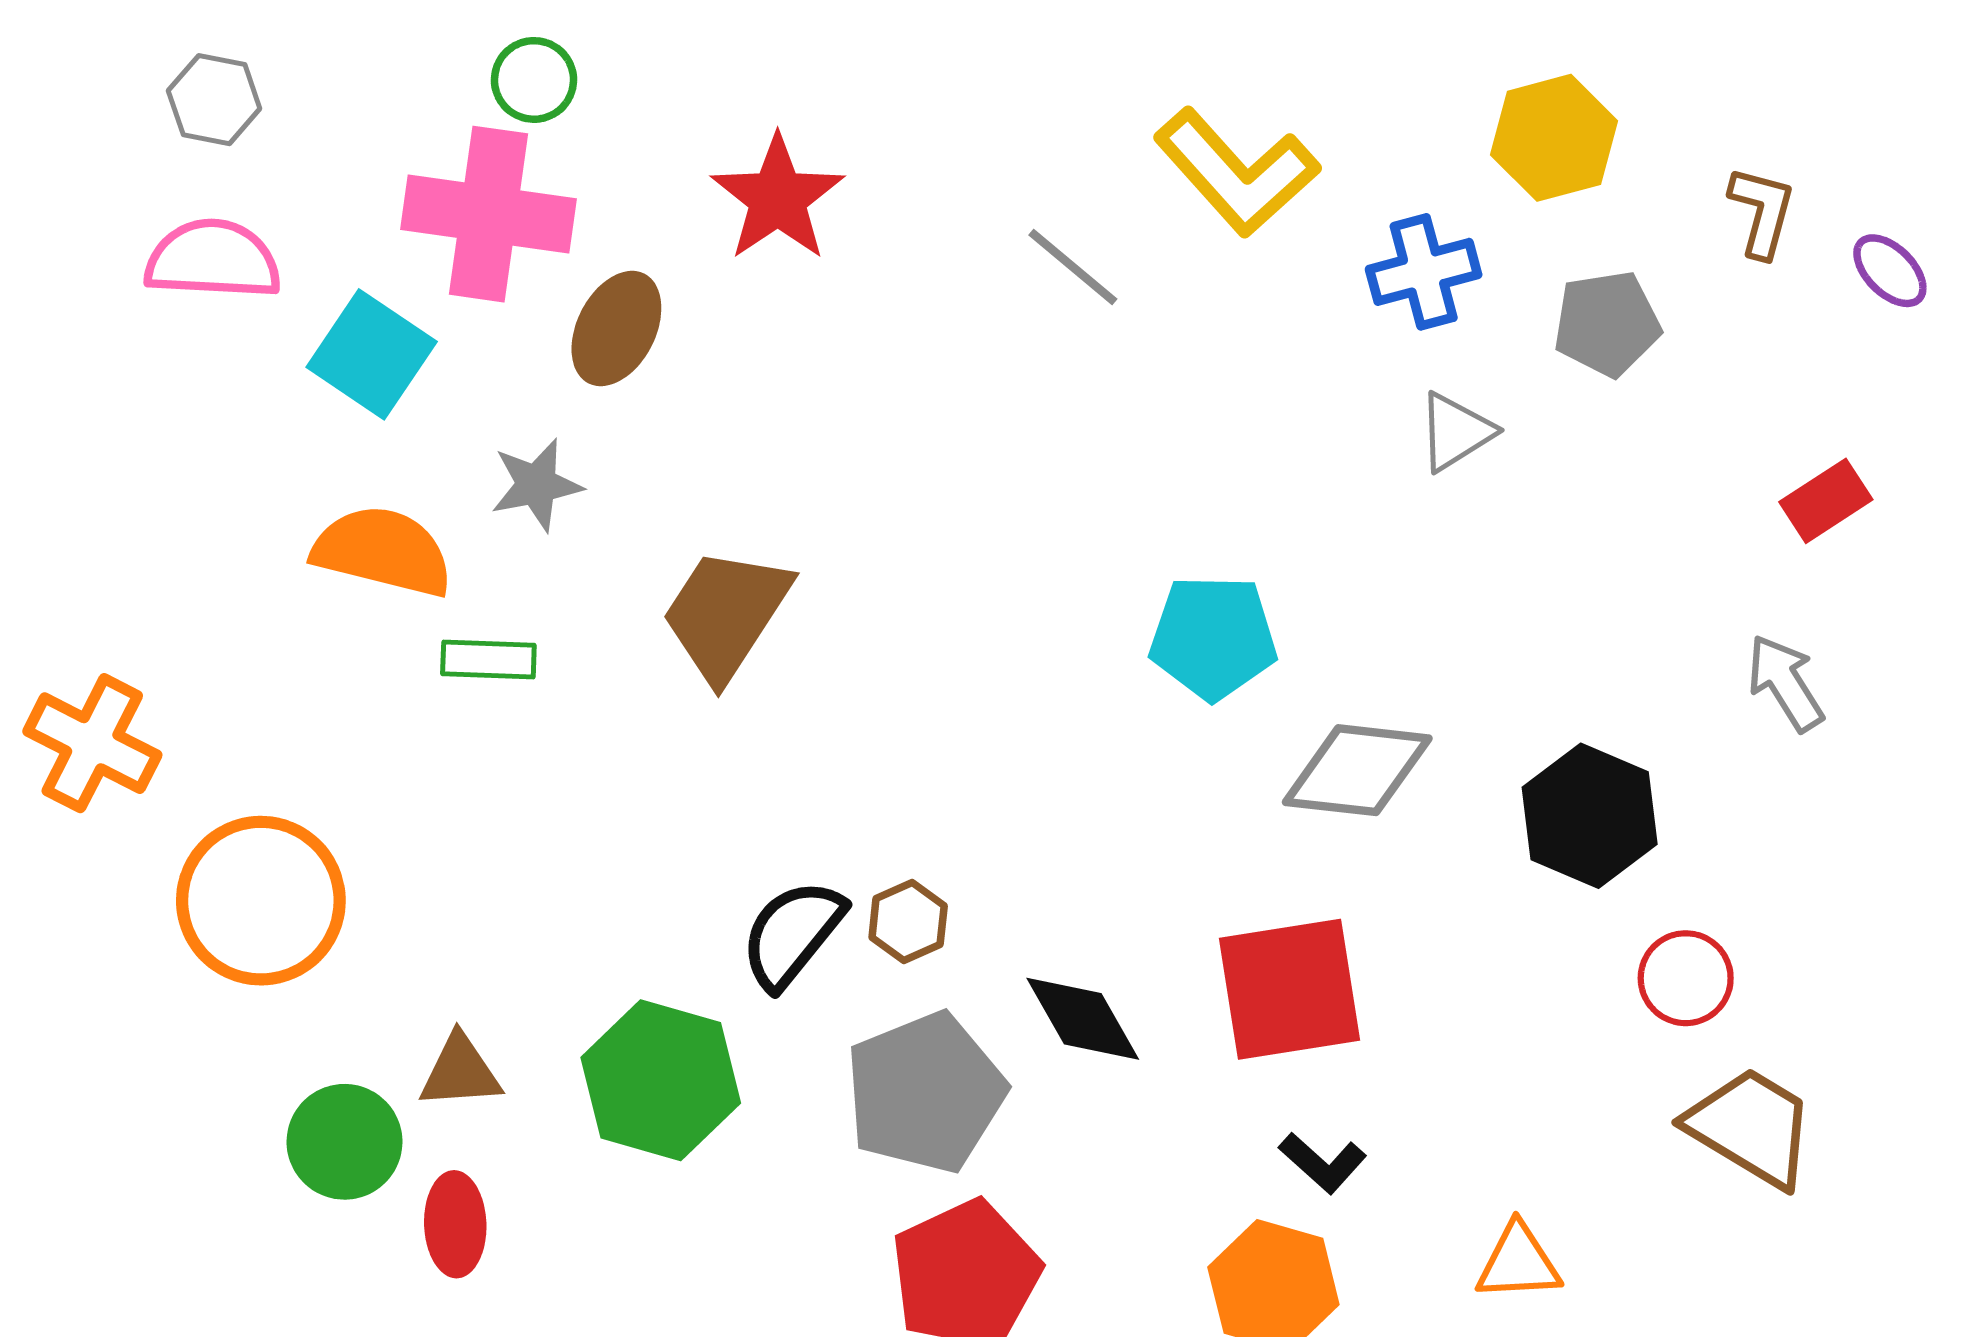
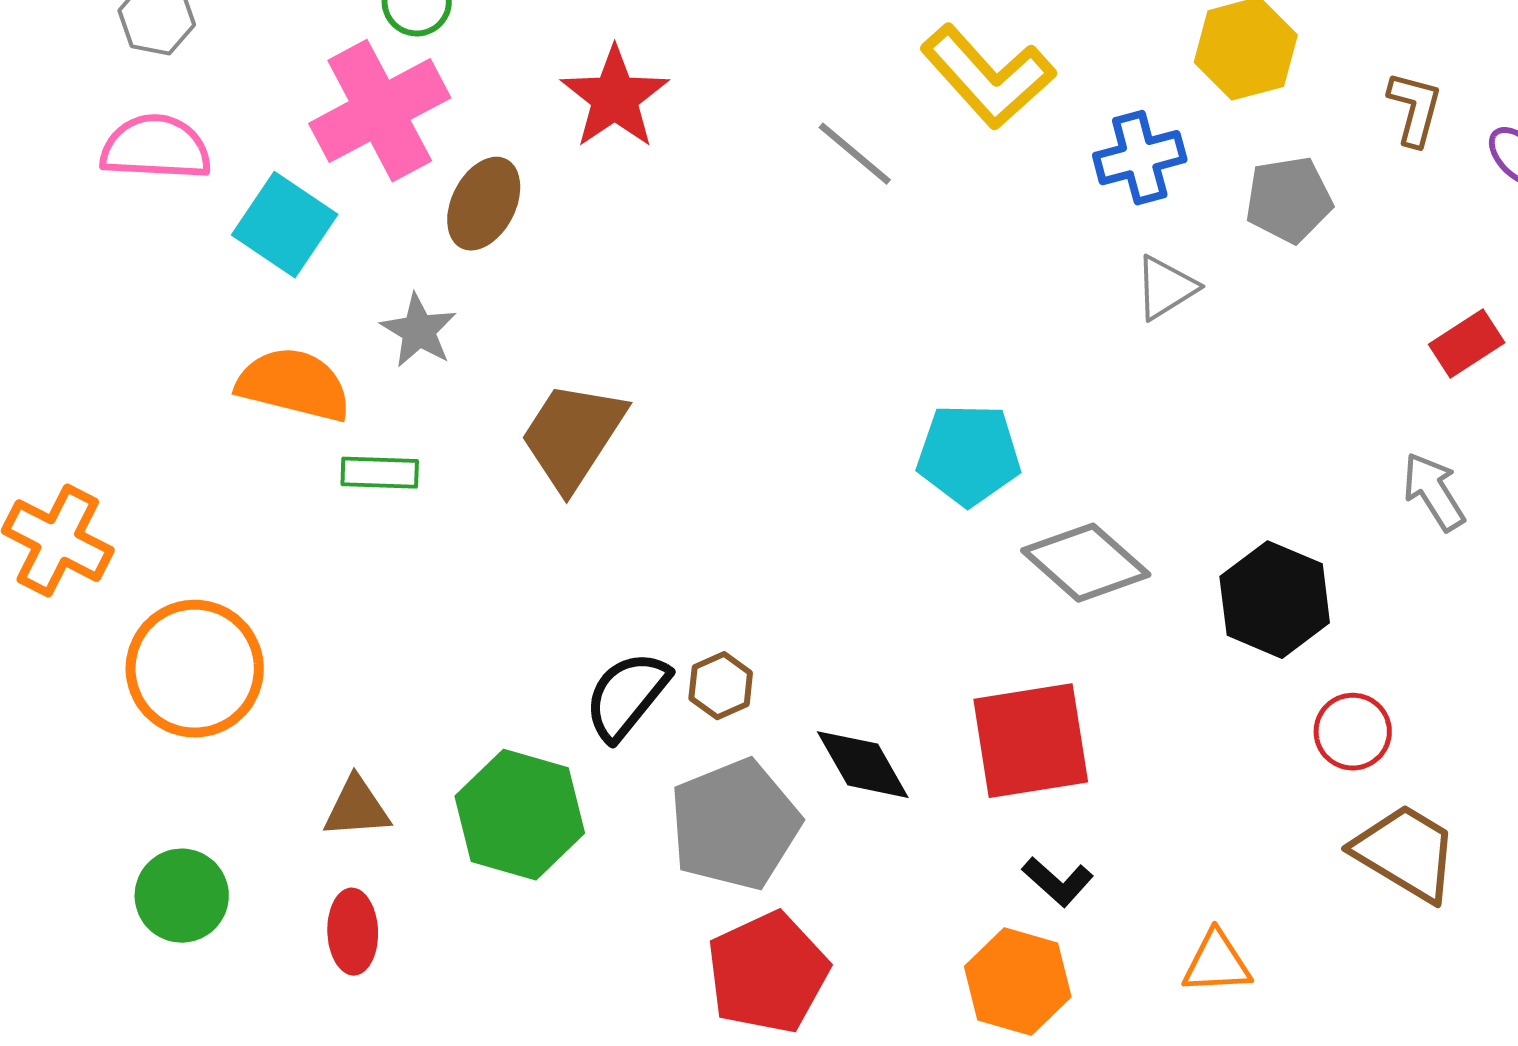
pink cross: (488, 214) -> (380, 111), turned -36
gray star: (536, 485) -> (419, 331), turned -30
gray diamond: (1357, 770) -> (1086, 563), turned 35
green circle: (345, 1142) -> (182, 896), moved

